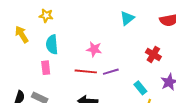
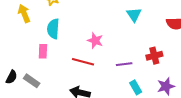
cyan triangle: (127, 18) -> (134, 15), turned -35
red cross: (153, 54) -> (154, 56), turned 35
purple line: (111, 72) -> (124, 64), moved

